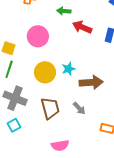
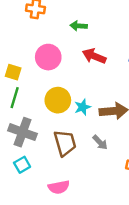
red arrow: (82, 27) -> (94, 56), moved
cyan star: (69, 69) -> (83, 107), moved
pink semicircle: (60, 145) -> (59, 187), moved

